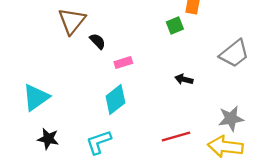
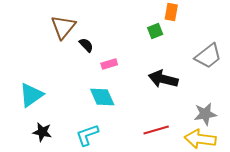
black arrow: (184, 79) -> (163, 79), size x1.8
cyan diamond: (115, 100) -> (102, 97), turned -76

